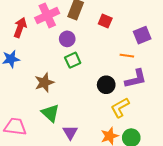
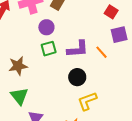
red square: (105, 21) -> (111, 12), moved
orange line: (127, 56) -> (102, 52), turned 32
purple L-shape: (136, 79) -> (78, 49), moved

